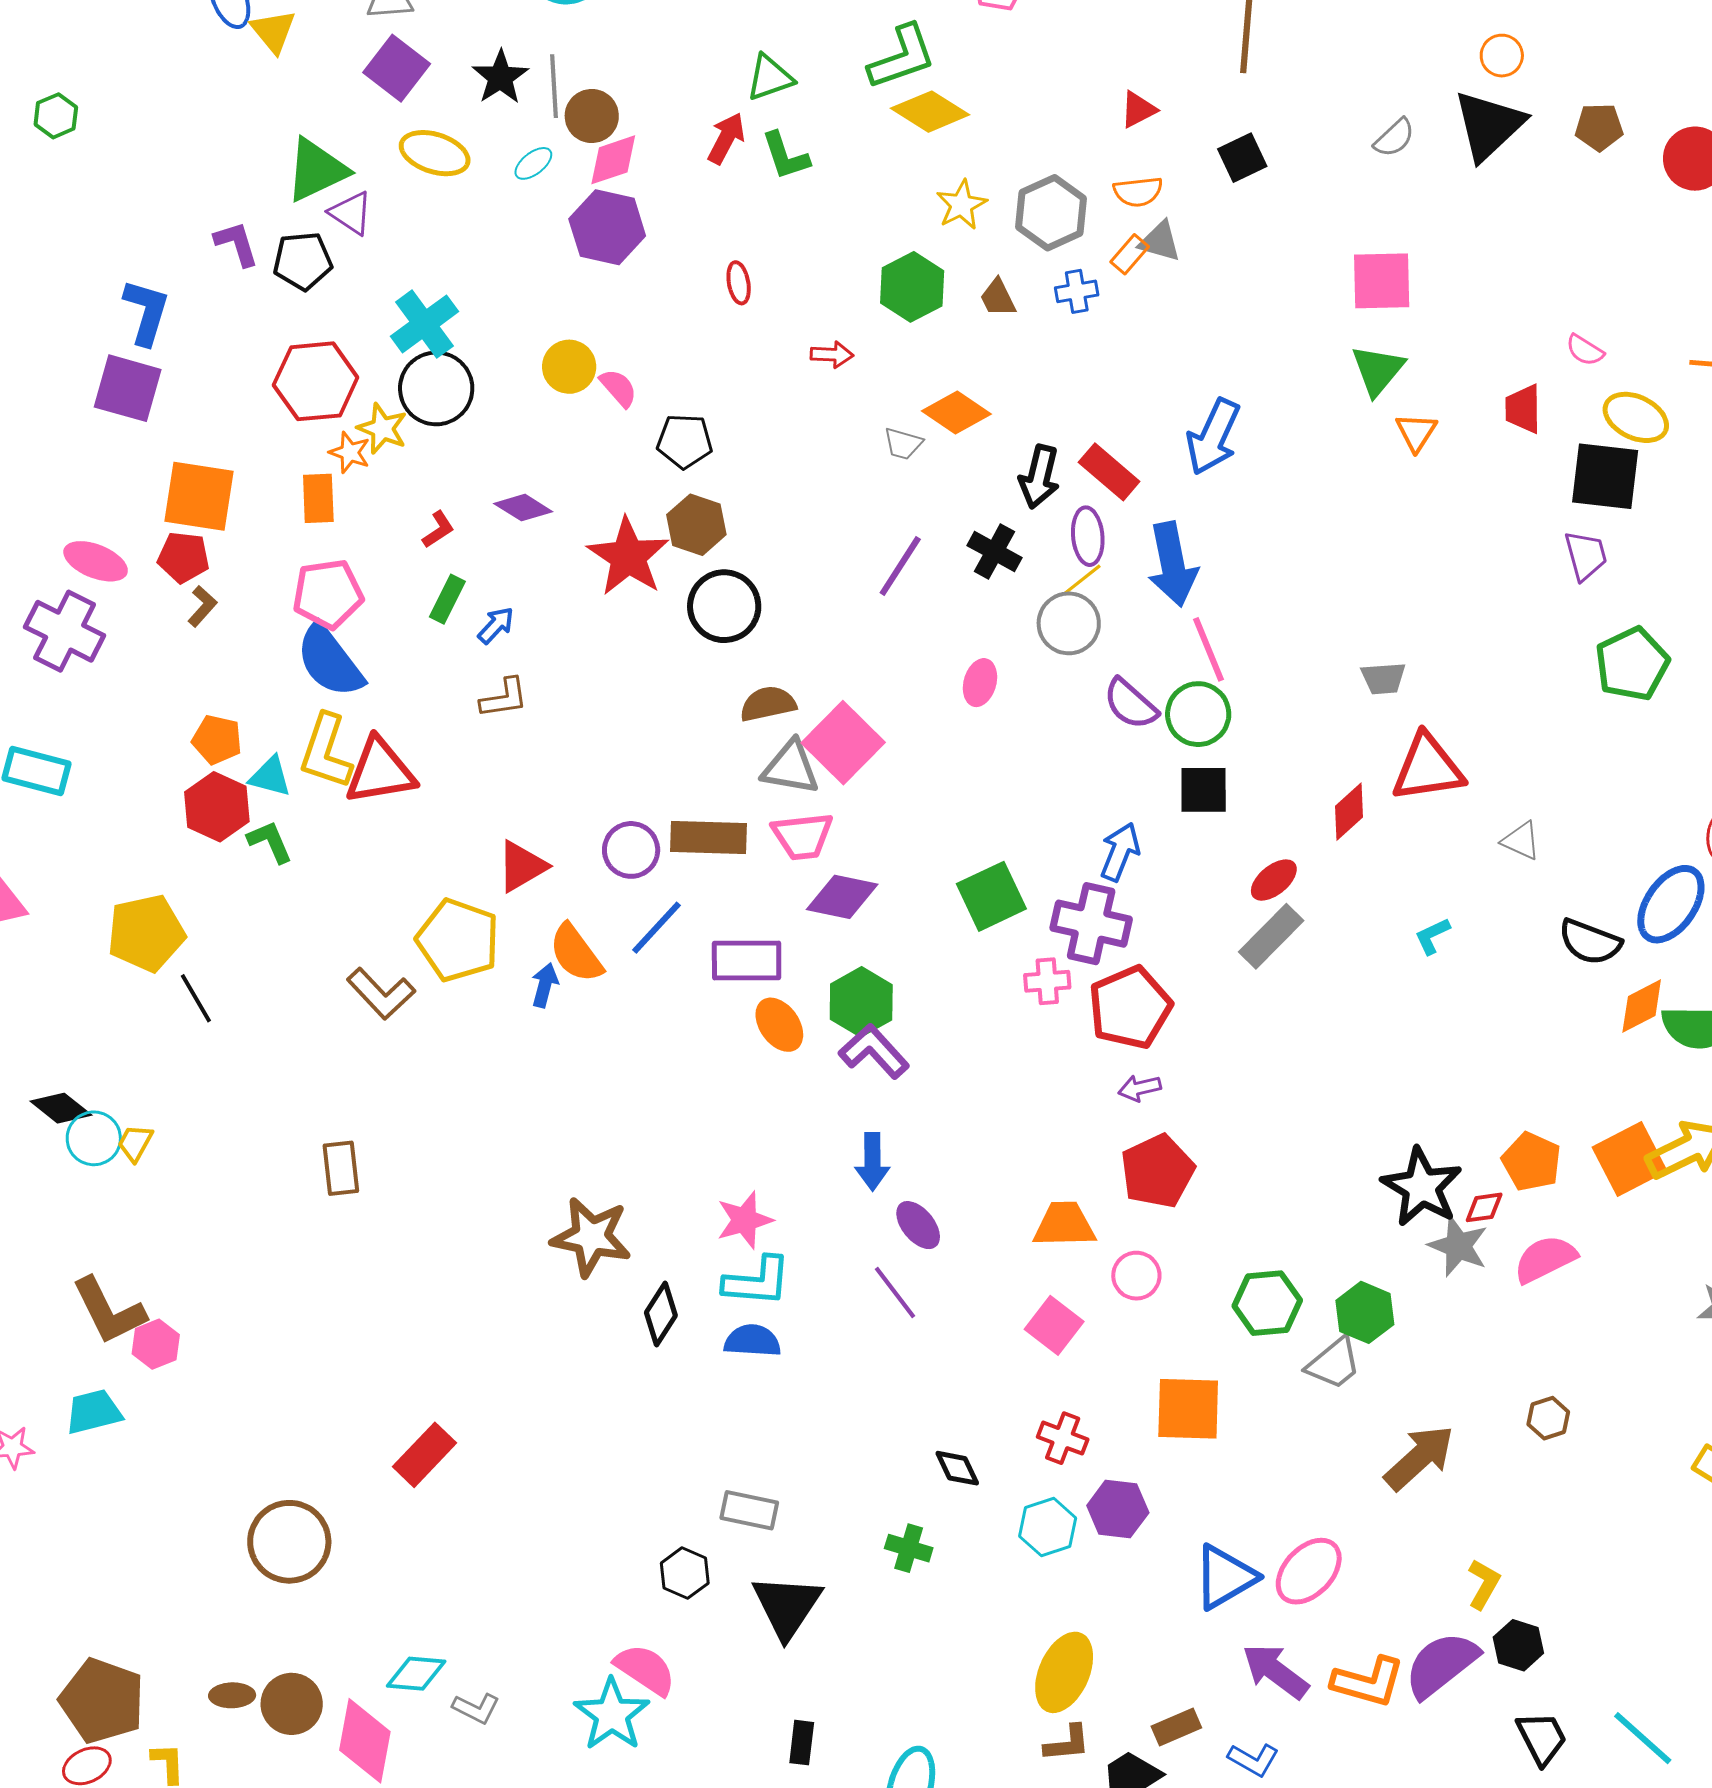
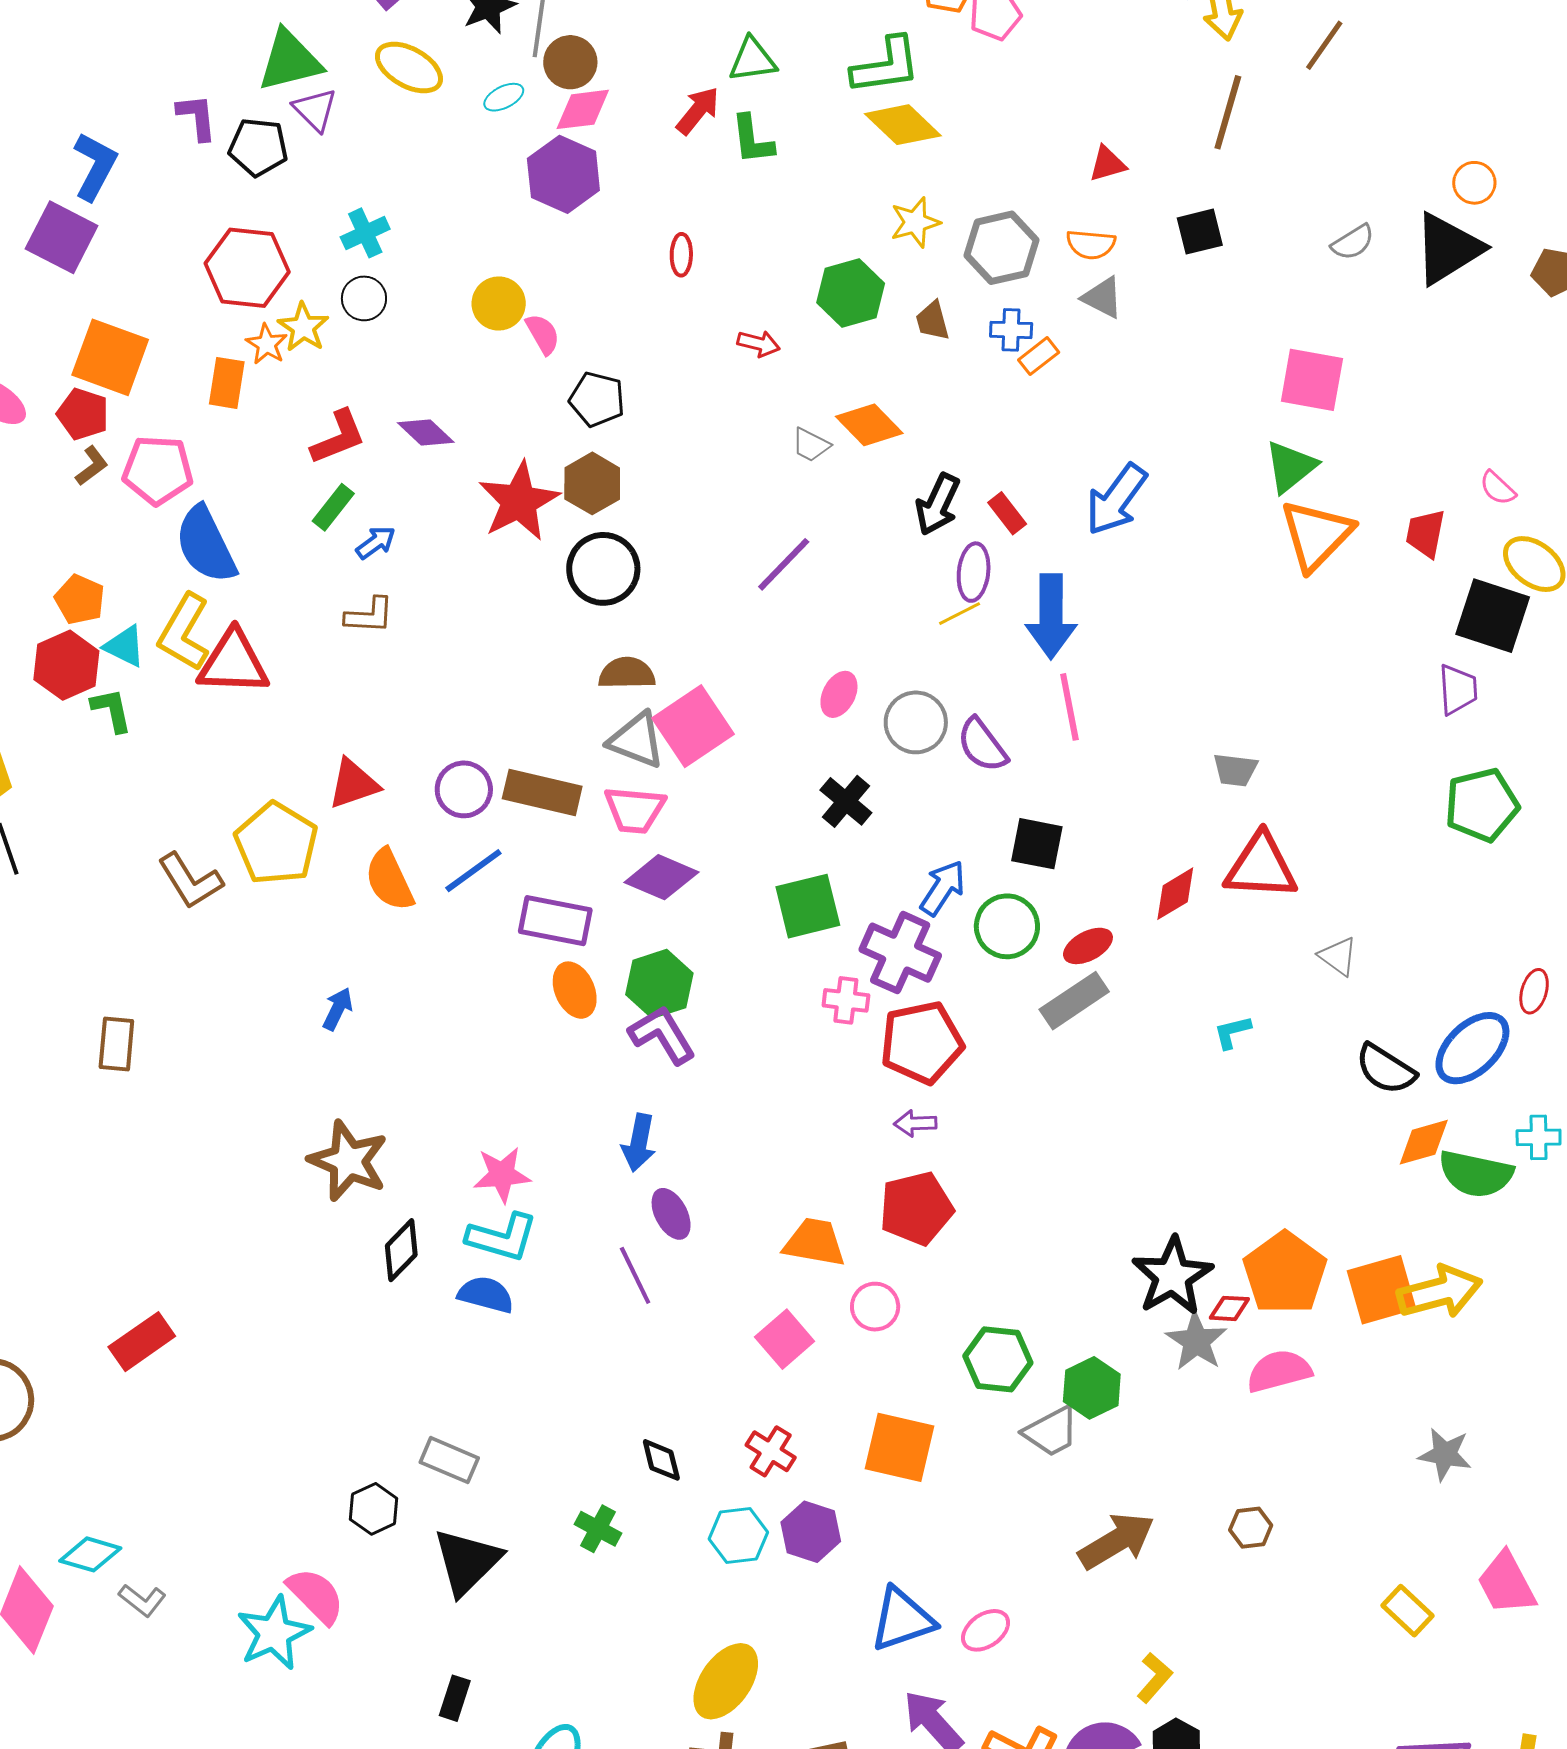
orange rectangle: (1130, 254) -> (1039, 356), moved
cyan cross: (424, 324) -> (365, 233), size x0.7
black circle: (436, 388) -> (364, 298), size x0.6
orange triangle: (1416, 432) -> (1316, 535), size x1.8
red rectangle: (1109, 472) -> (1007, 513), size x0.7
red L-shape: (438, 530) -> (338, 437), size x1.6
black cross: (994, 552) -> (846, 801), moved
pink pentagon: (328, 594) -> (158, 470), moved
gray circle: (1069, 623) -> (916, 722), moved
green circle: (1198, 714) -> (1007, 926), moved
blue arrow: (545, 985) -> (338, 1009), moved
orange pentagon: (1531, 1162) -> (1285, 1273), size x1.4
pink ellipse: (1309, 1571) -> (986, 1630), size x0.7

